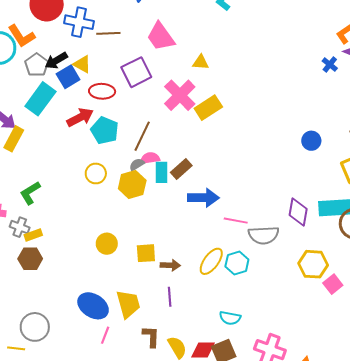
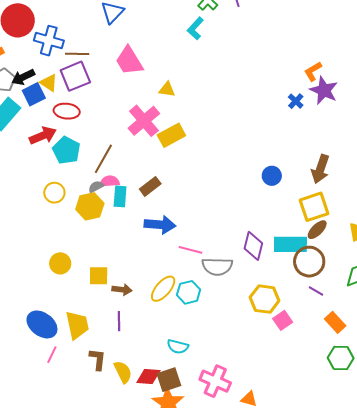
purple square: (136, 72) -> (75, 76), moved
brown rectangle: (181, 169) -> (150, 186), moved

